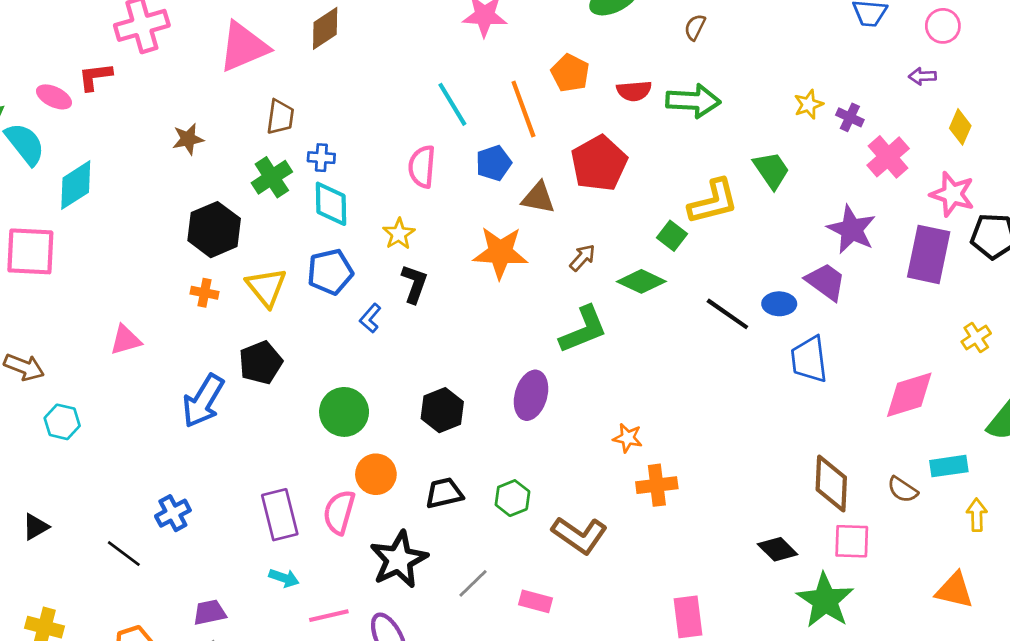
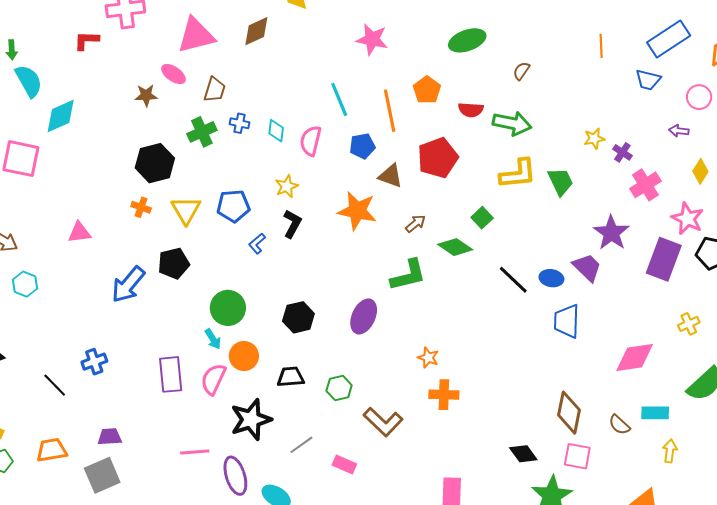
pink ellipse: (54, 97) -> (173, 74), moved
yellow L-shape: (713, 202) -> (518, 174), moved
cyan diamond: (331, 204) -> (276, 131), moved, size x0.7
cyan arrow: (284, 578) -> (213, 339), moved, turned 30

